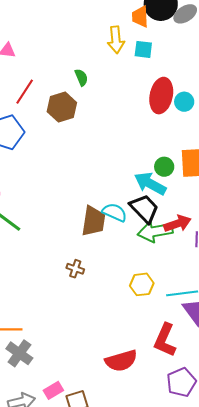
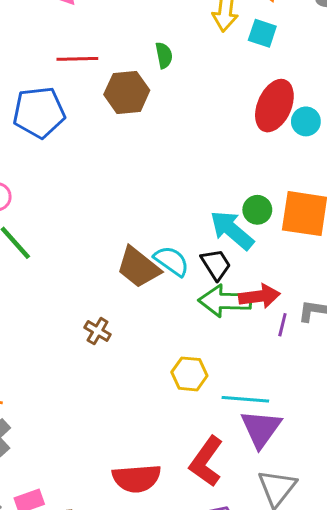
red line: (25, 92) -> (77, 59), turned 44
black trapezoid: (144, 209) -> (216, 265), size x0.7
brown trapezoid: (93, 221) -> (138, 267), turned 108

